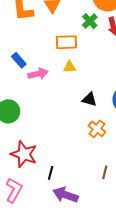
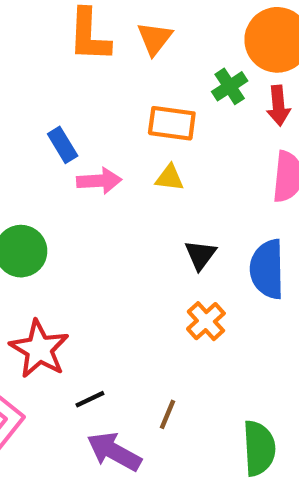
black triangle: (89, 99) -> (200, 255), turned 42
brown line: (105, 172) -> (168, 414), moved
black line: (51, 173) -> (90, 399), turned 40

